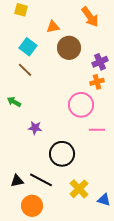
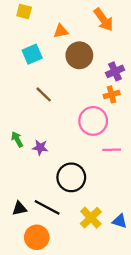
cyan square: (28, 47) -> (32, 54), turned 30
brown line: (25, 70) -> (44, 94), moved
green arrow: (14, 102) -> (17, 139), moved, turned 32
blue triangle: (104, 200) -> (120, 221), moved

